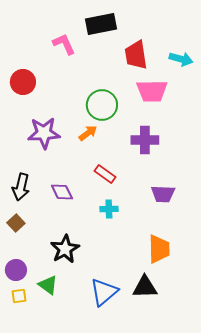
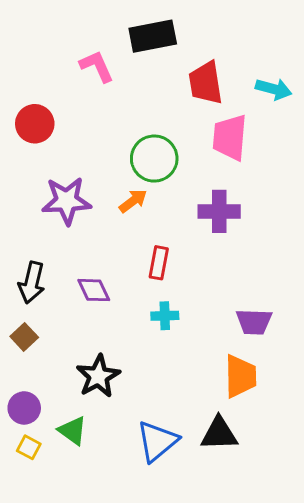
pink trapezoid: (152, 91) -> (230, 137), turned 96
red rectangle: (105, 174) -> (159, 263), turned 65
purple trapezoid: (163, 194) -> (254, 322), moved
yellow square: (19, 296) -> (29, 447), turned 35

